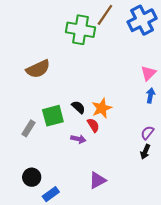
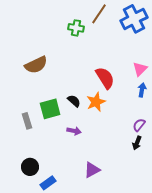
green cross: (80, 30) -> (76, 28), size x0.6
red semicircle: (93, 125) -> (105, 78), moved, size x1.6
gray rectangle: (29, 128) -> (27, 121), turned -49

